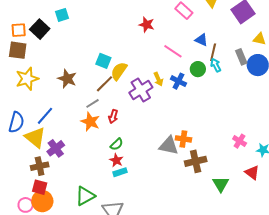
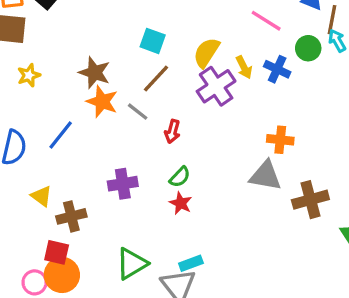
yellow semicircle: (119, 71) -> (206, 53), moved
yellow star: (27, 79) -> (29, 75), size x0.6
gray line: (92, 103) -> (138, 112), turned 72
orange star: (90, 122) -> (102, 102), moved
yellow triangle: (35, 137) -> (42, 196), moved, size x0.6
orange cross: (183, 139) -> (280, 140), moved
purple cross: (56, 148) -> (123, 184), moved, turned 30
brown cross: (40, 166) -> (71, 216), moved
cyan rectangle: (120, 172) -> (191, 263), moved

